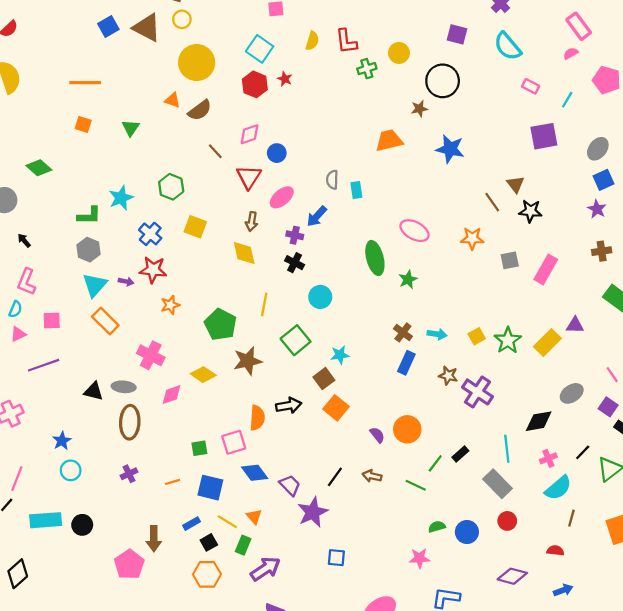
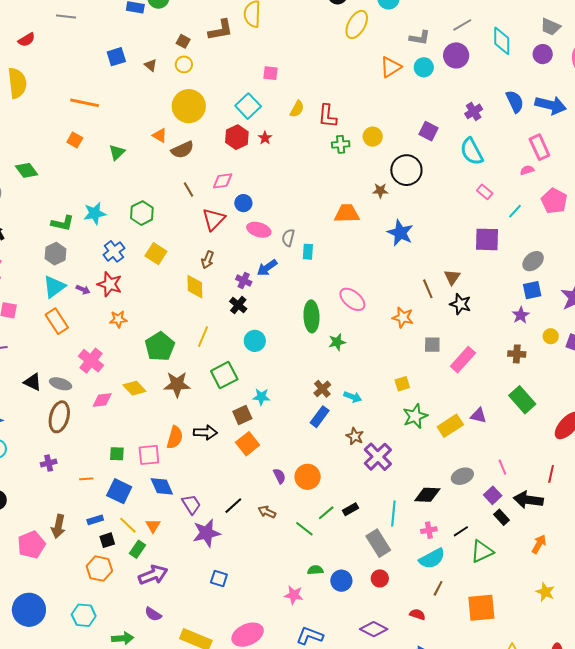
brown triangle: (147, 28) -> (151, 65), size x0.5
pink ellipse: (282, 197) -> (259, 230), moved, turned 45
yellow square: (477, 336) -> (402, 384), moved

